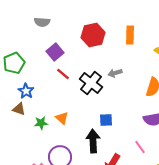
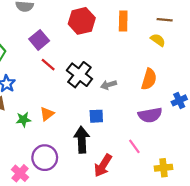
gray arrow: (115, 73) -> (109, 85), moved
orange triangle: (62, 118) -> (47, 114), turned 40

